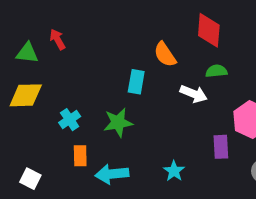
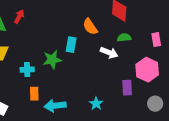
red arrow: (58, 39) -> (19, 17), turned 56
cyan cross: (70, 120) -> (27, 70), turned 32
green star: (118, 123) -> (52, 60), moved

